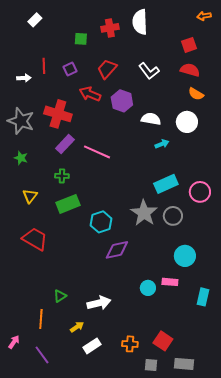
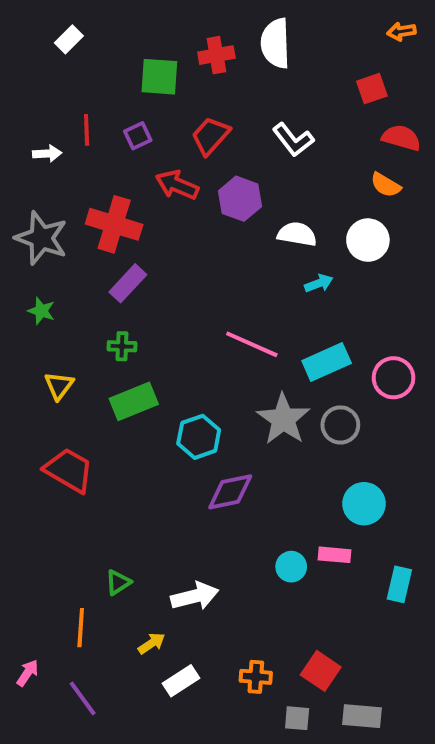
green square: (81, 39) -> (159, 77), size x1.5
red semicircle: (190, 70) -> (401, 138), moved
pink line: (97, 152) -> (252, 344), moved

